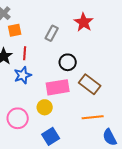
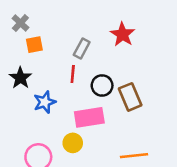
red line: (25, 53) -> (73, 74), moved
brown rectangle: (90, 84) -> (130, 97), moved, turned 30

